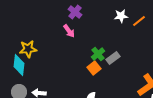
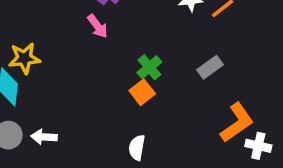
gray rectangle: (113, 58) -> (210, 67), moved

